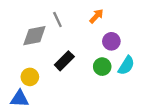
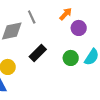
purple circle: (111, 41) -> (79, 28), moved

